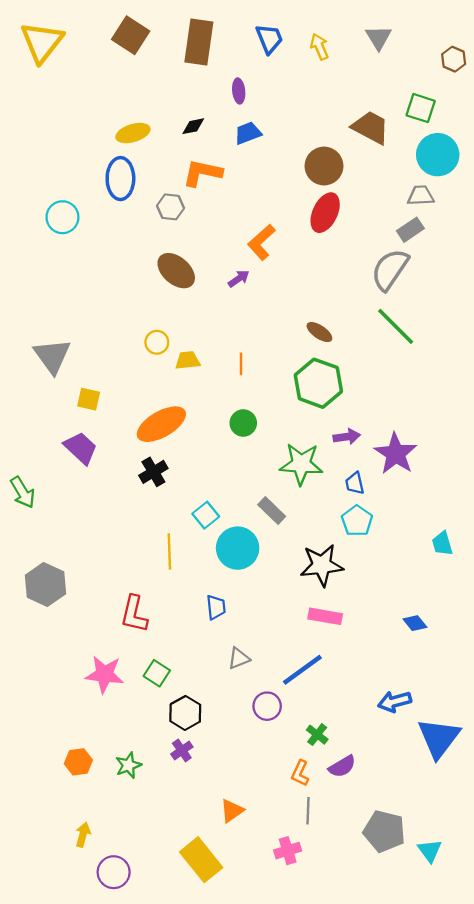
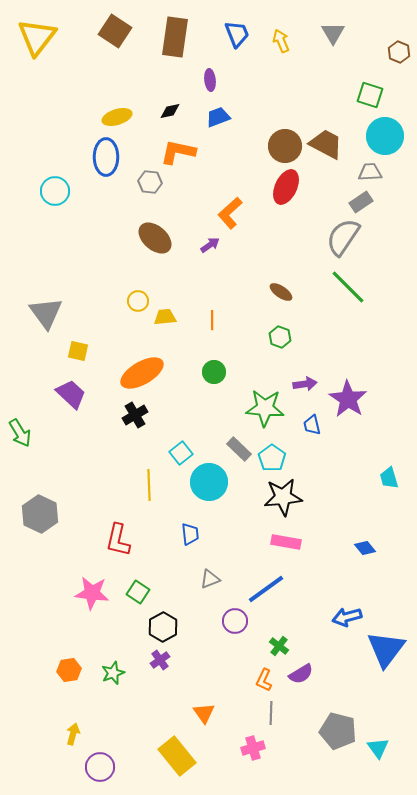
brown trapezoid: (371, 127) -> (326, 144), moved
green hexagon: (318, 383) -> (280, 337), size x0.5
cyan pentagon: (357, 521) -> (272, 458), moved
orange triangle: (232, 811) -> (204, 713), turned -30

